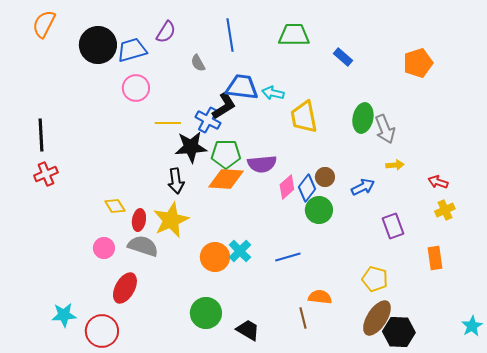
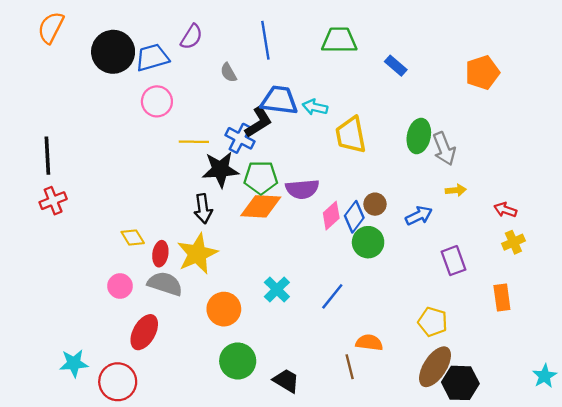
orange circle: (215, 257) -> (224, 309), moved
blue line: (288, 257) -> (332, 296), turned -35

